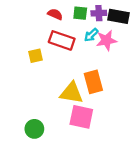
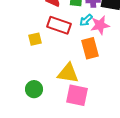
orange rectangle: (93, 82) -> (90, 48), moved
green circle: (34, 129) -> (34, 89), moved

